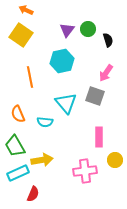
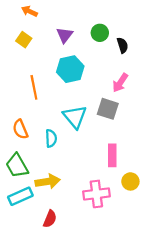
purple triangle: (67, 30) -> (65, 35), moved
yellow square: (21, 35) -> (24, 40), size x0.6
cyan semicircle: (45, 122) -> (51, 138), turned -98
red semicircle: (33, 194) -> (50, 219), moved

